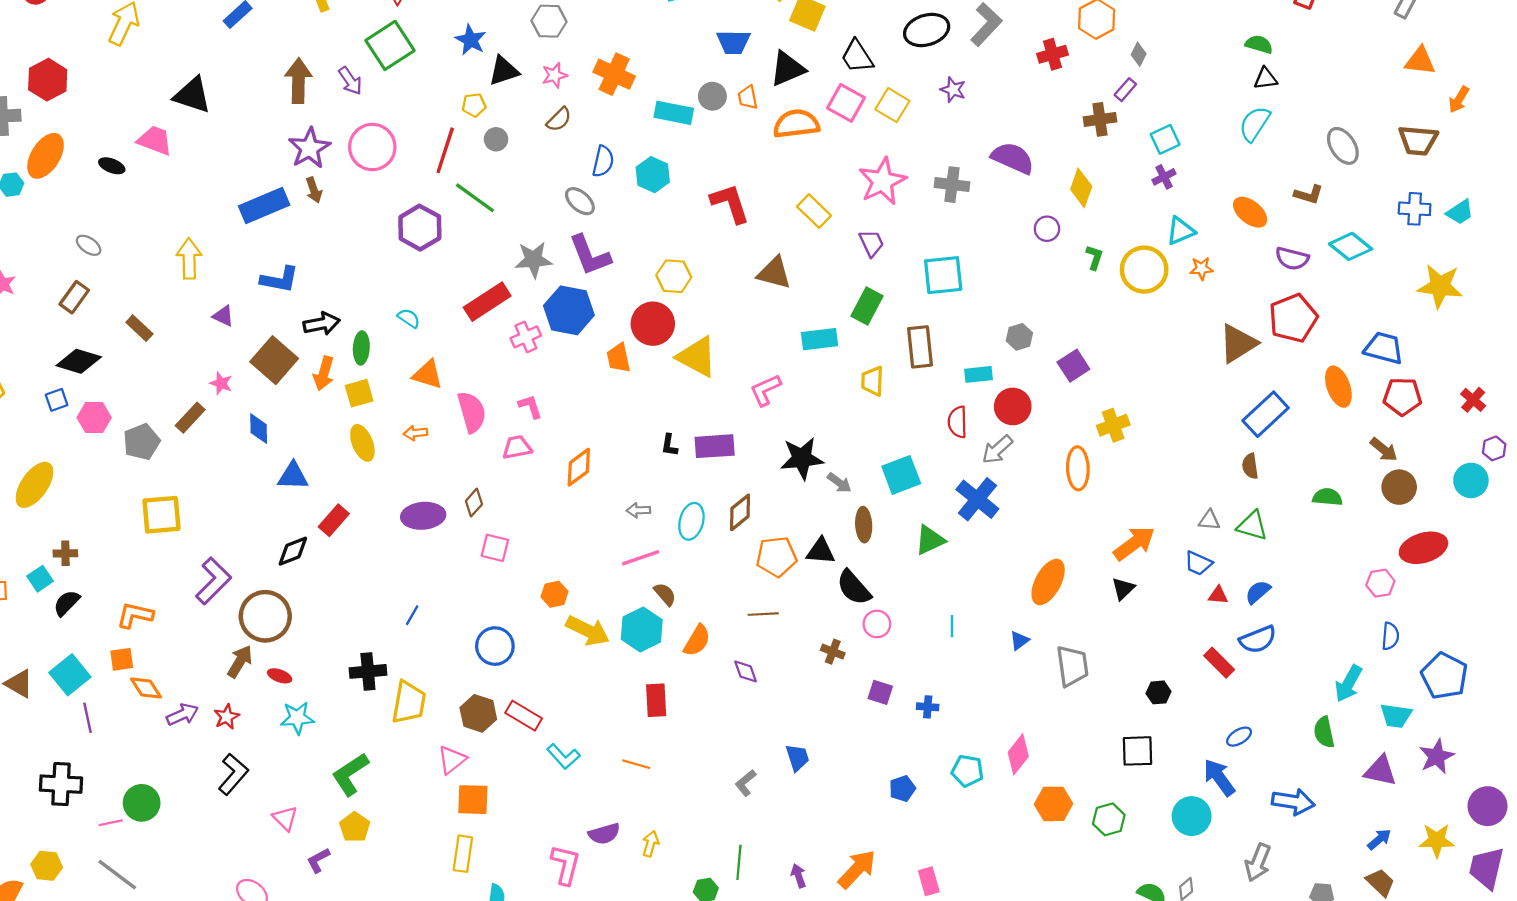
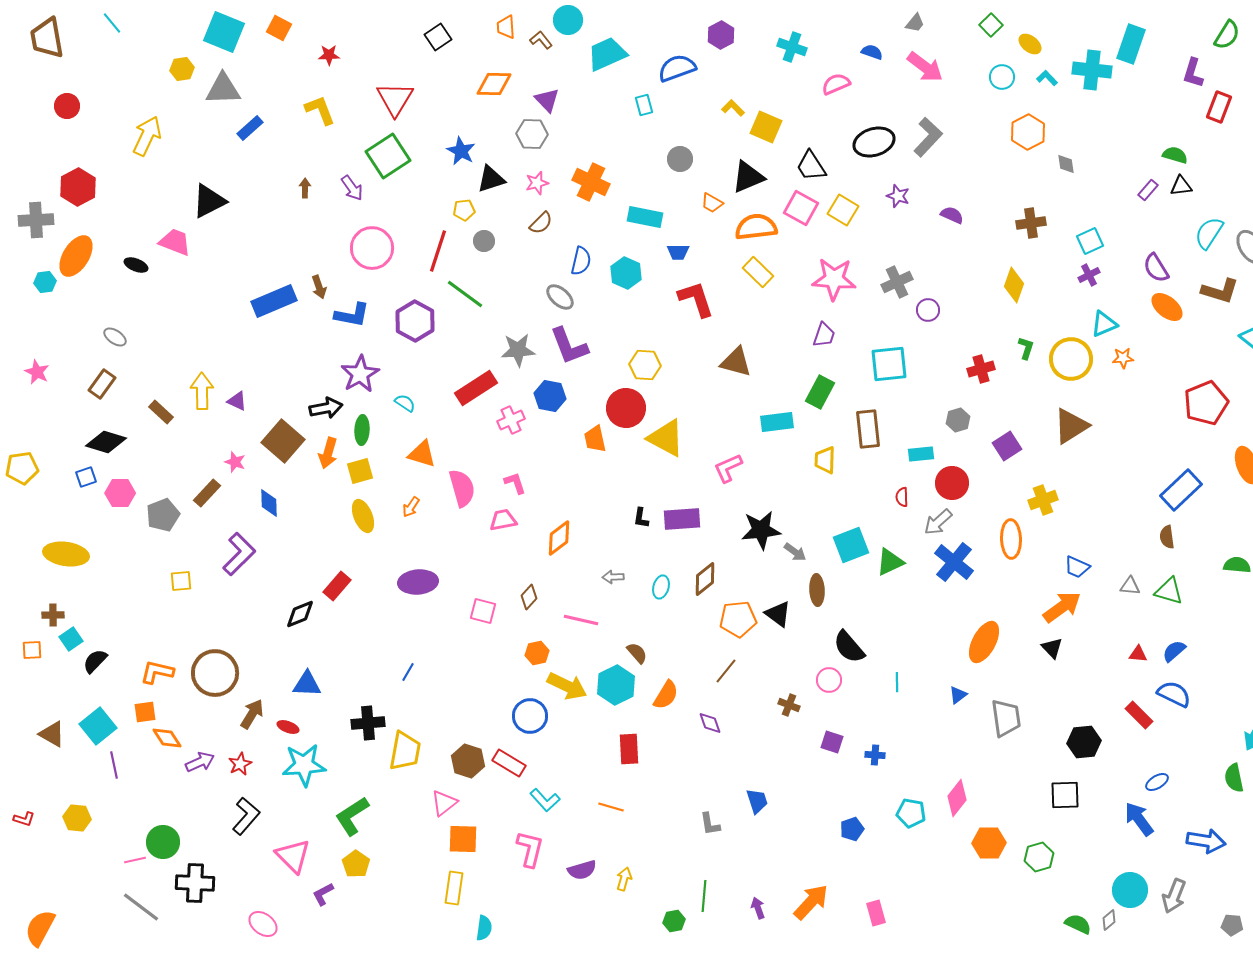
blue trapezoid: (733, 42) -> (678, 252), moved, size x0.7
red cross: (1052, 54) -> (981, 369), moved
gray diamond: (1139, 54) -> (1066, 164), turned -35
brown arrow: (298, 81) -> (305, 188), size x0.5
purple rectangle: (1125, 90) -> (1148, 190), moved
black triangle: (192, 95) -> (209, 201), turned -45
gray circle: (712, 96) -> (680, 159), moved
orange trapezoid: (748, 97) -> (712, 203), turned -50
cyan semicircle: (1255, 124) -> (1209, 233), moved
purple star: (309, 148) -> (360, 374), moved
purple semicircle: (1013, 158) -> (952, 215), moved, size x0.6
pink star: (882, 181) -> (834, 279), turned 30
gray cross: (952, 185) -> (897, 282), turned -32
brown L-shape: (1309, 194) -> (1220, 291), size x1.4
yellow rectangle: (814, 211) -> (758, 272), moved
purple circle: (1047, 229) -> (928, 310), moved
purple trapezoid: (871, 243) -> (824, 335), turned 44
yellow arrow: (189, 259) -> (202, 391), moved
purple semicircle: (1292, 259) -> (1156, 268), moved, turned 44
blue L-shape: (280, 280) -> (352, 315), moved
blue hexagon: (569, 310) -> (550, 396), size x0.7
brown triangle: (1238, 344) -> (1071, 426), moved
red semicircle: (958, 422) -> (902, 497), size x0.7
orange arrow: (415, 433) -> (411, 507), turned -50
blue triangle: (293, 476) -> (307, 684), moved
yellow ellipse: (34, 485) -> (66, 554), turned 63
blue cross: (977, 499) -> (954, 562), moved
brown diamond: (474, 503) -> (529, 597), moved
yellow square: (161, 515) -> (181, 581), size x0.6
cyan ellipse: (691, 521) -> (661, 587), size x0.7
green triangle: (930, 540) -> (890, 562), moved
black triangle: (821, 551) -> (778, 614), turned 32
brown cross: (65, 553) -> (53, 615), moved
pink line: (641, 558) -> (581, 620), moved, turned 32
blue trapezoid: (1198, 563) -> (1077, 567), moved
purple L-shape: (213, 581) -> (239, 554), moved
black semicircle: (854, 588) -> (849, 647), moved
black triangle: (1123, 589) -> (1052, 648), turned -30
brown line: (763, 614) -> (726, 671), turned -48
brown circle: (265, 616) -> (215, 673), moved
blue semicircle: (1258, 639) -> (1174, 694), turned -132
blue circle: (495, 646) -> (530, 716), moved
black hexagon: (1158, 692) -> (1084, 742), size x1.5
cyan star: (297, 718) -> (304, 765), size x1.4
gray L-shape: (746, 783) -> (710, 824), turned -60
black cross: (61, 784) -> (195, 883), moved
cyan circle: (1192, 816) -> (1130, 890), moved
pink triangle: (285, 818) -> (293, 856), size x1.5
pink L-shape: (566, 865) -> (530, 849), moved
yellow hexagon: (47, 866) -> (77, 818), moved

